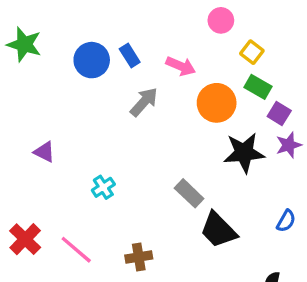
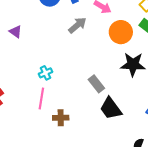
purple triangle: (44, 152) -> (16, 32), moved
pink line: (76, 250) -> (41, 99), moved, turned 50

